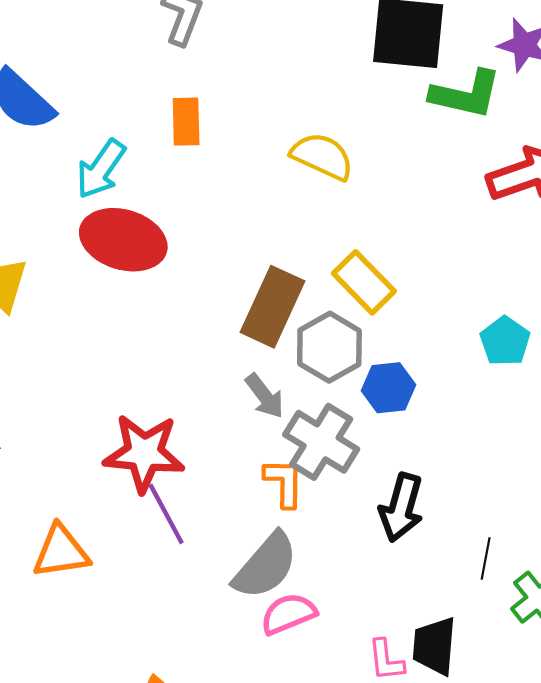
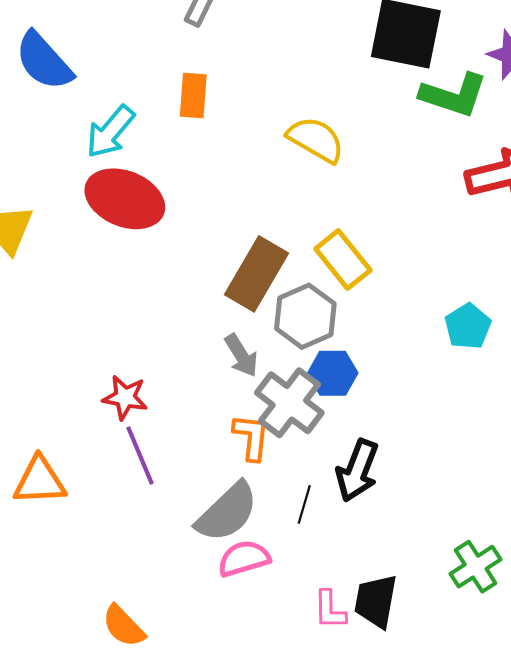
blue hexagon: (388, 388) -> (333, 373), moved
red star: (144, 453) -> (125, 397), size x0.6
black line: (486, 558) -> (304, 504), moved

